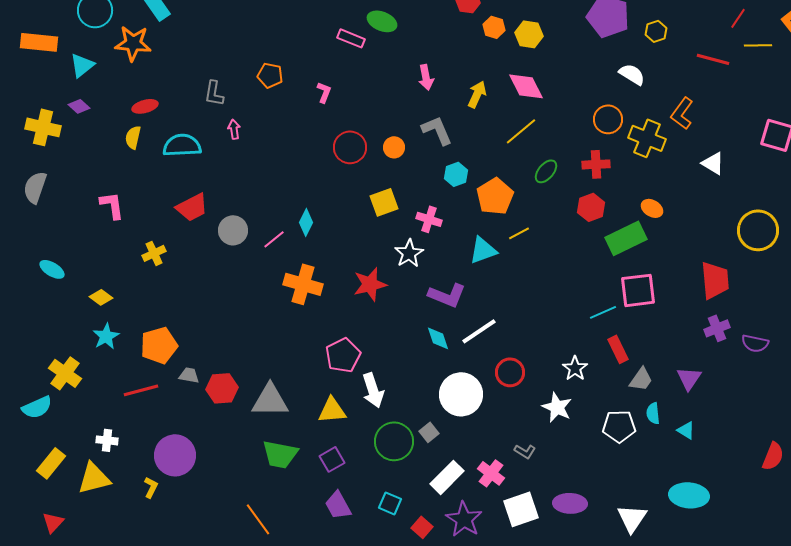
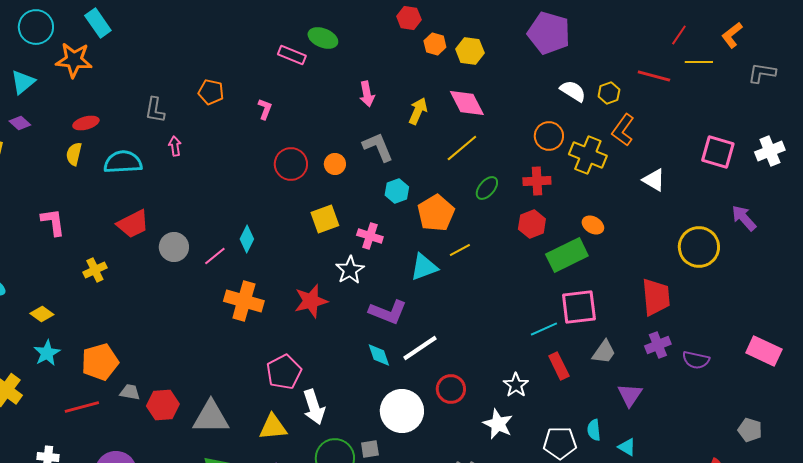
yellow hexagon: (656, 31) -> (609, 93), moved
gray trapezoid: (641, 379) -> (604, 352), moved
gray square: (429, 432) -> (370, 449), turned 30

